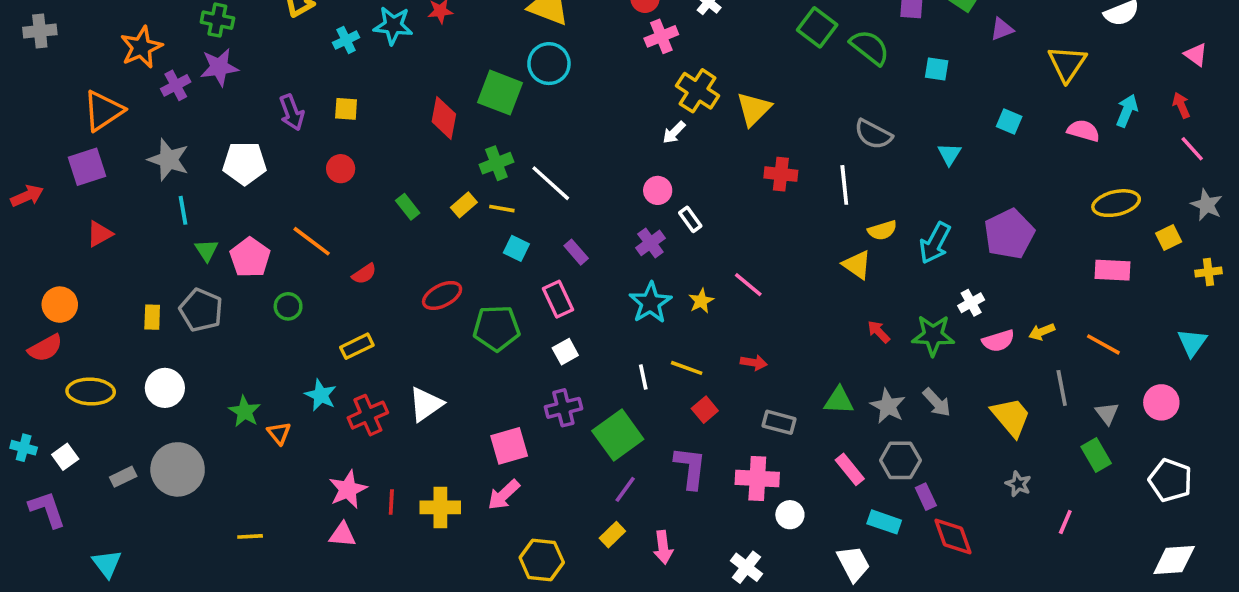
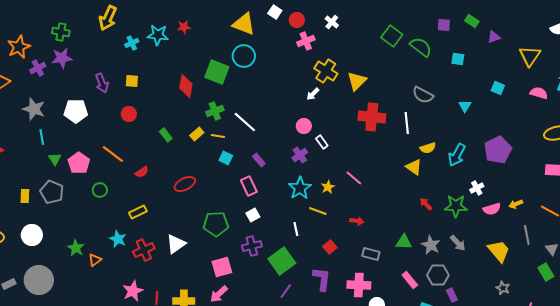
red cross: (781, 174) -> (372, 117), size x1.5
green pentagon: (496, 328) -> (216, 224), moved
yellow line: (687, 368) -> (318, 211), moved
orange triangle: (279, 433) -> (95, 260), turned 32

